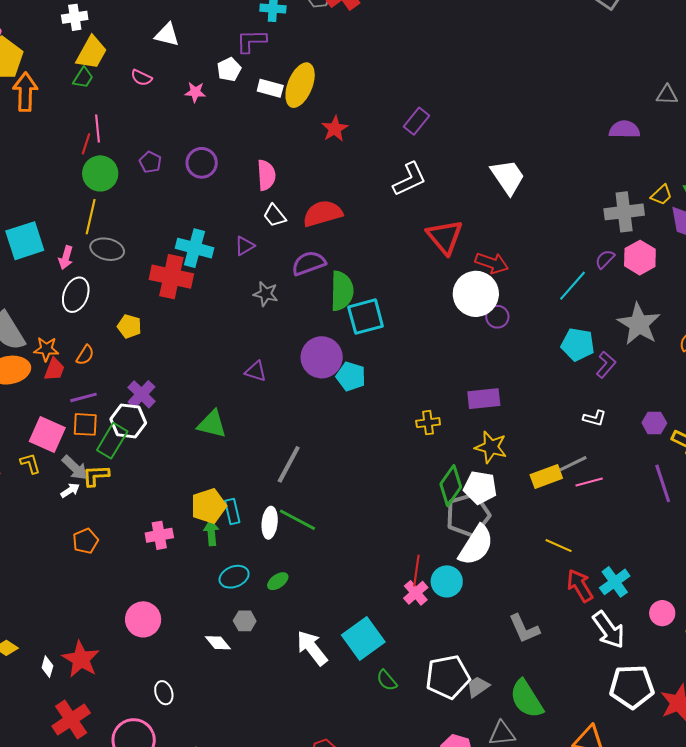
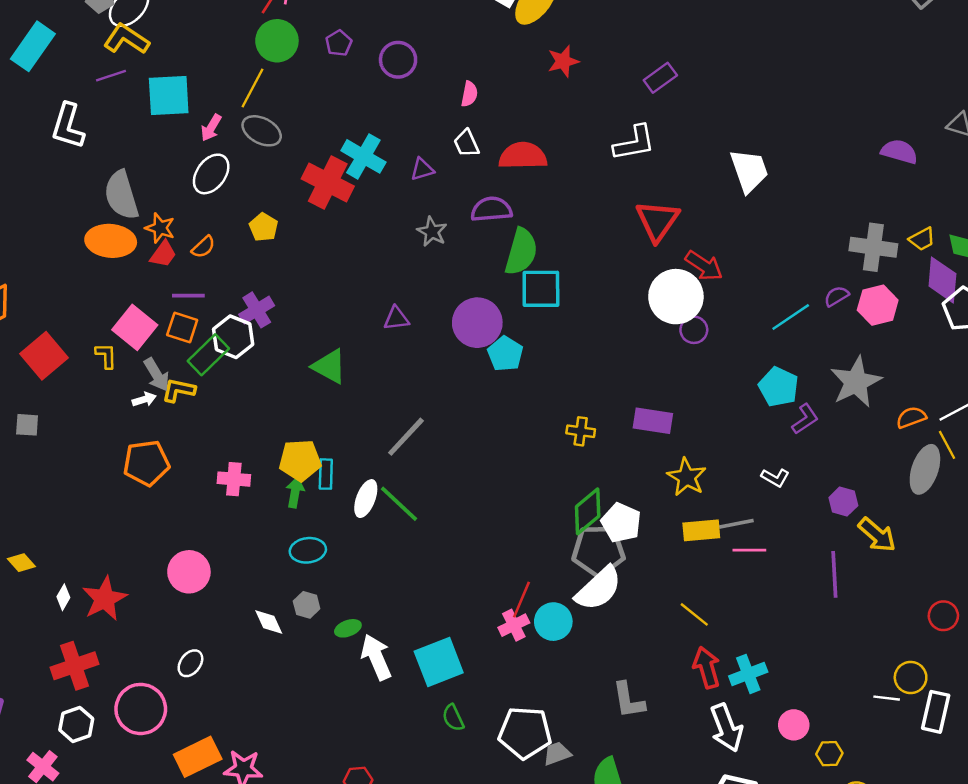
pink semicircle: (266, 175) -> (469, 94), size x0.7
purple triangle: (256, 371) -> (396, 319), turned -40
yellow star: (491, 447) -> (687, 477), moved
orange pentagon: (86, 541) -> (146, 463), size x1.5
green ellipse: (278, 581) -> (348, 628), moved
white ellipse: (164, 693) -> (190, 663), turned 40

